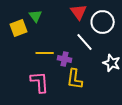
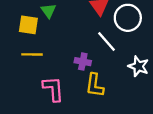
yellow square: (19, 28) -> (28, 25), turned 30
yellow line: (45, 53) -> (32, 54), moved

